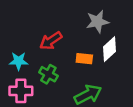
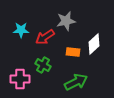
gray star: (97, 22) -> (66, 21), moved
cyan star: (19, 61) -> (21, 30), moved

